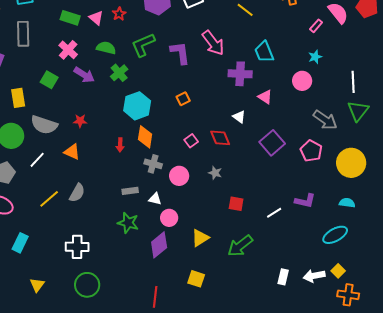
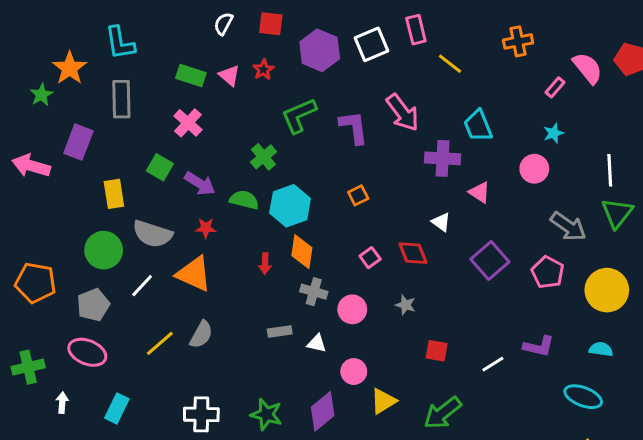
green semicircle: (106, 48) -> (244, 200), moved
purple arrow: (84, 75) -> (200, 184), moved
orange triangle: (72, 152) -> (194, 274), size x1.5
pink circle: (169, 218) -> (354, 372), moved
green star: (128, 223) -> (266, 414), moved
cyan ellipse: (335, 235) -> (583, 397), turned 50

